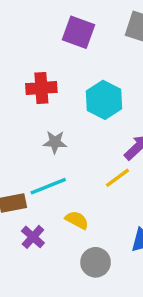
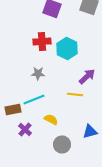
red cross: (41, 88) -> (42, 42), moved
yellow line: (118, 178) -> (75, 94), turned 42

